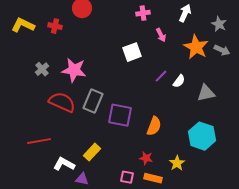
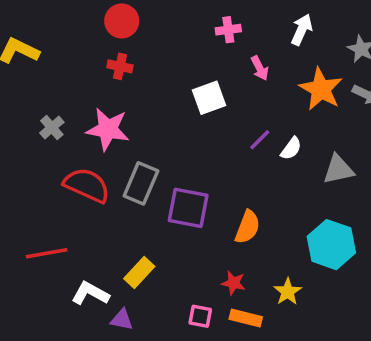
red cross: (55, 26) -> (120, 66), moved

